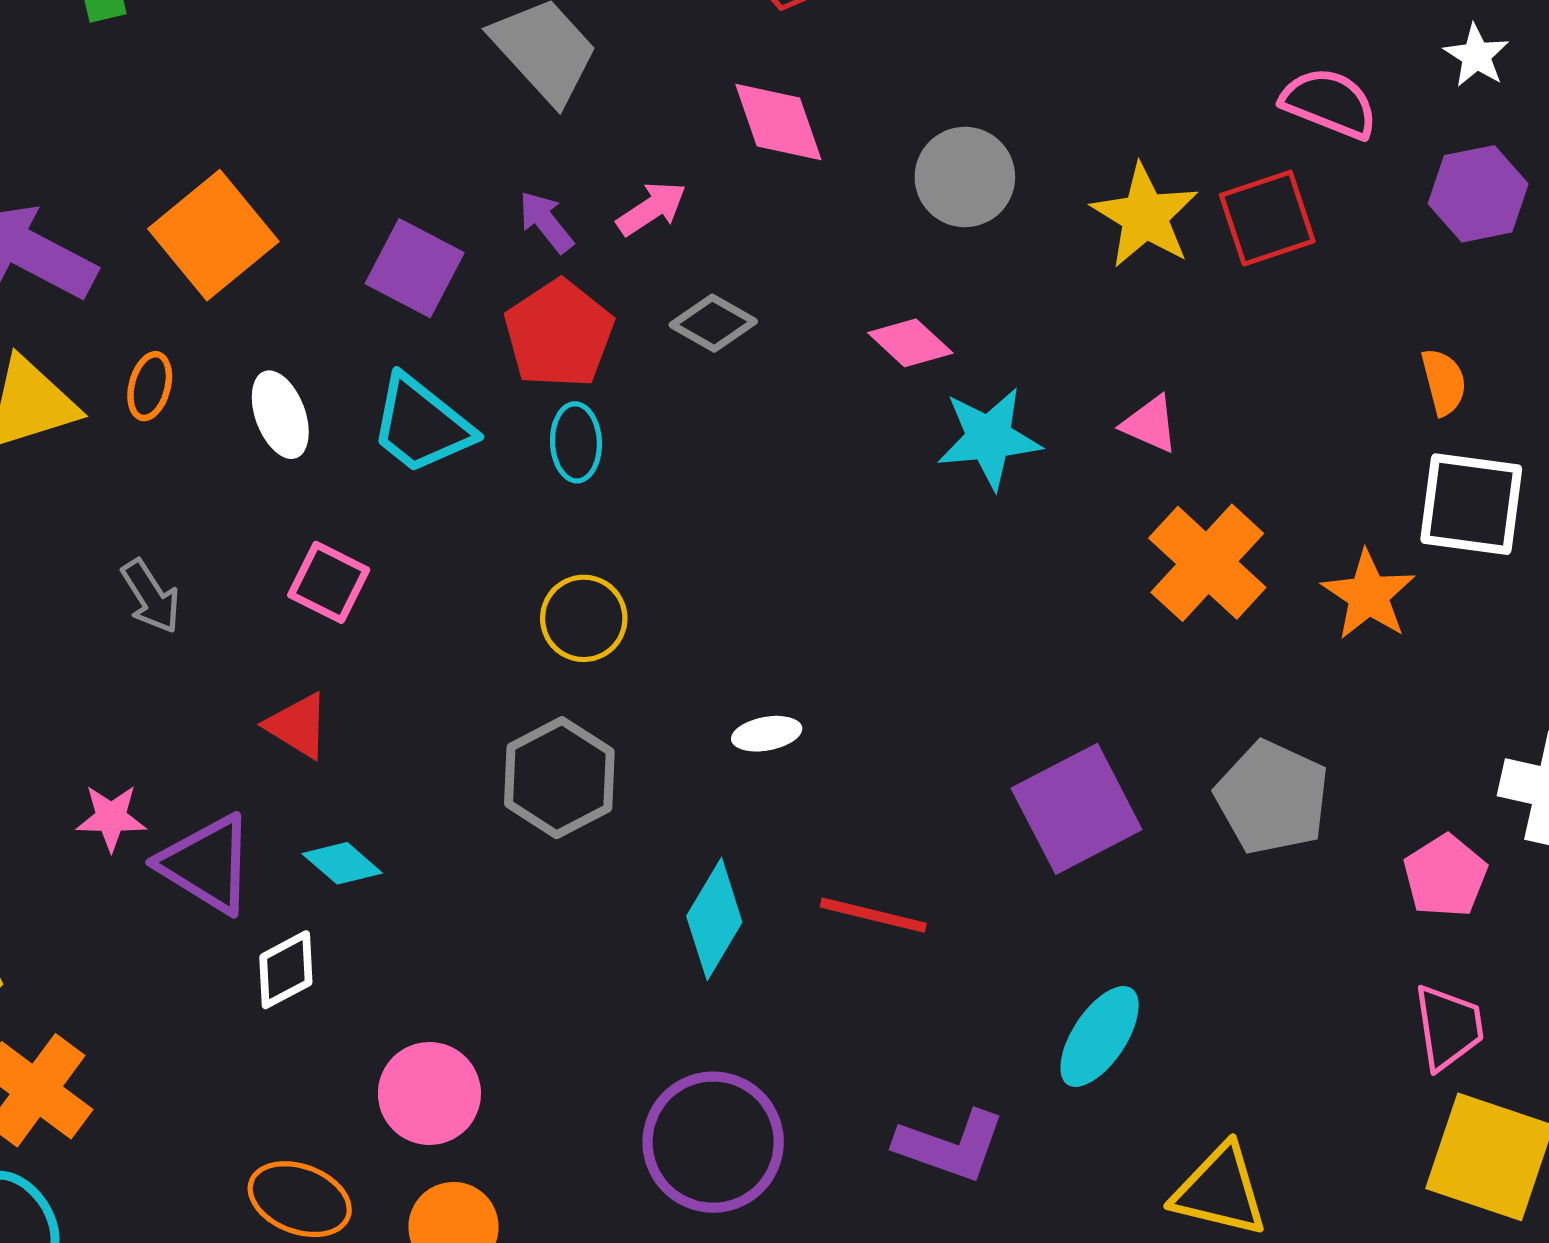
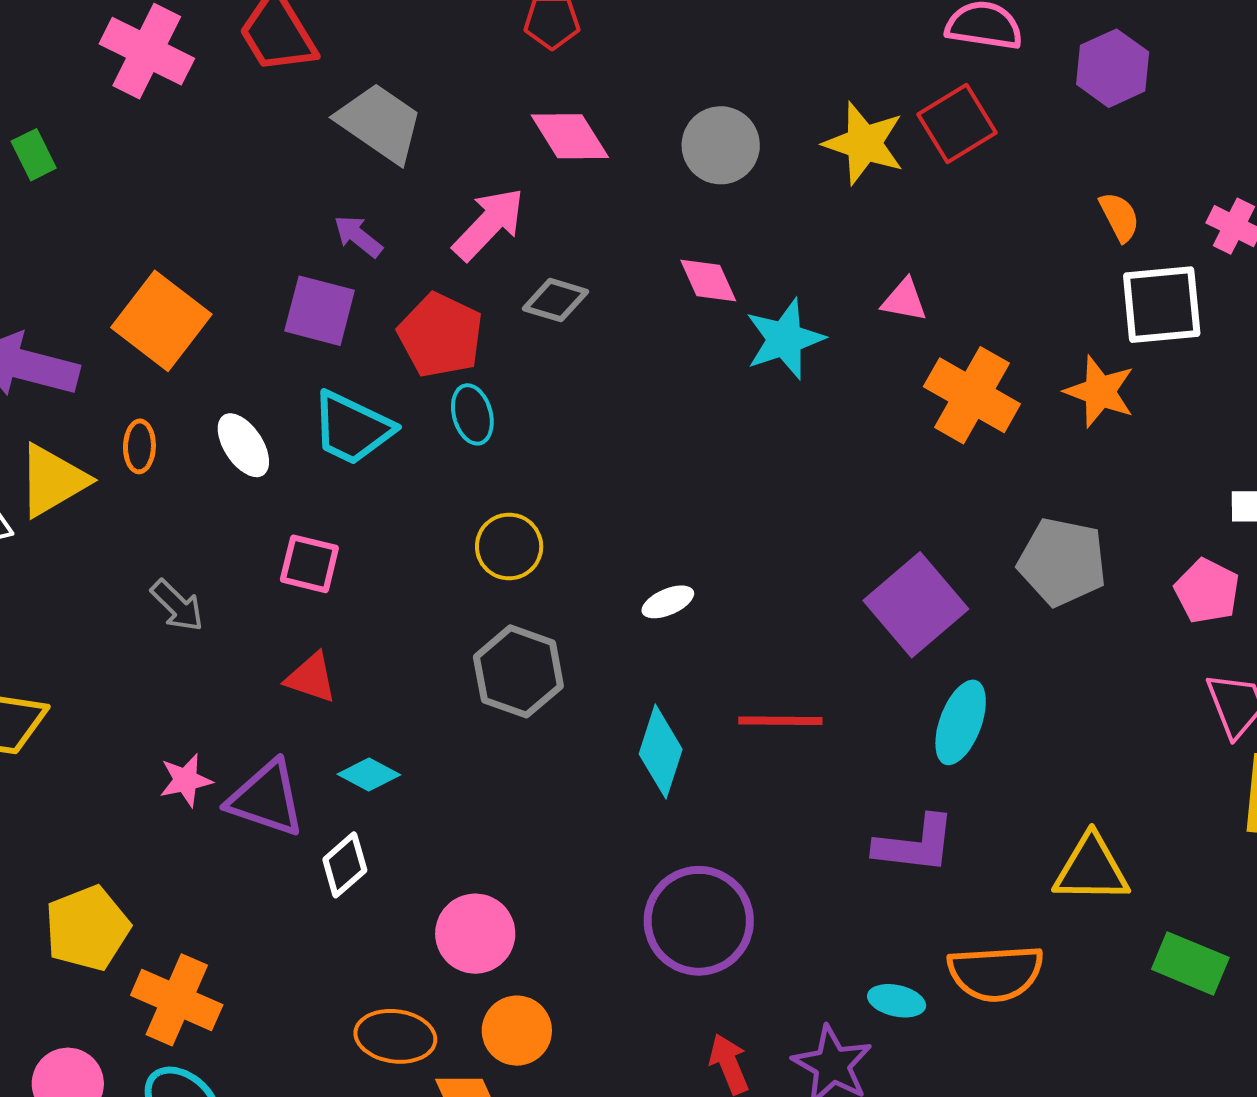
pink arrow: (652, 209) -> (489, 224), size x1.5
purple arrow: (546, 222) -> (358, 236), moved
pink diamond: (910, 343) -> (708, 281), turned 36
cyan ellipse: (1100, 1036) -> (961, 722), moved
purple L-shape: (950, 1146) -> (915, 844), moved

